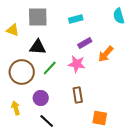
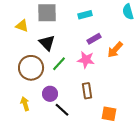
black triangle: (38, 47) -> (47, 43), turned 42
black line: (47, 121) -> (62, 110), moved

